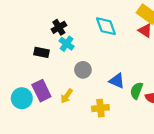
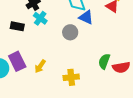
gray circle: (83, 70) -> (70, 32), moved
blue triangle: (117, 81) -> (86, 17), moved

